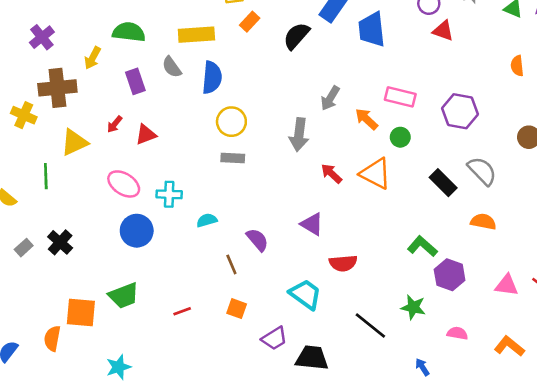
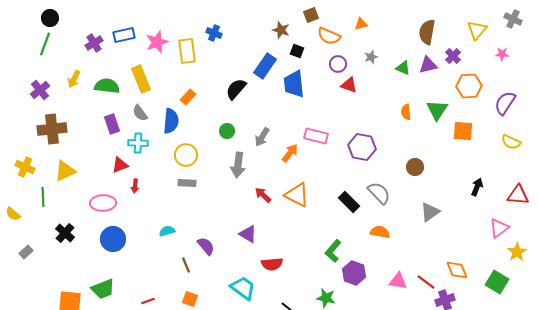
orange rectangle: (250, 22) -> (188, 97), moved
yellow rectangle: (196, 35) -> (141, 79), moved, turned 72
yellow arrow: (93, 58) -> (74, 79), moved
yellow cross: (24, 115) -> (25, 167), moved
orange arrow: (366, 119) -> (290, 153), turned 84
red arrow: (115, 124) -> (135, 186), moved, turned -32
green circle: (400, 137) -> (227, 131), moved
pink ellipse: (124, 184) -> (103, 203), turned -35
cyan cross: (169, 194) -> (138, 143), moved
black cross: (60, 242) -> (65, 233), moved
green L-shape: (422, 246) -> (333, 251), turned -90

